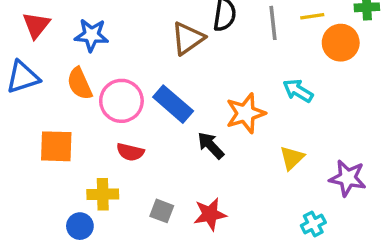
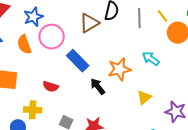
yellow line: (312, 16) -> (163, 16), turned 56
blue star: (91, 35) -> (33, 17), turned -30
pink circle: (121, 101) -> (52, 37), moved

